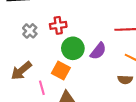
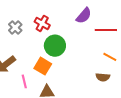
red cross: (58, 25) -> (42, 23), turned 35
purple semicircle: (98, 51) -> (84, 16), moved

